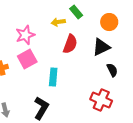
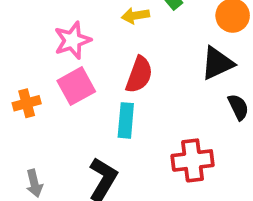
red semicircle: (70, 44) -> (139, 75), moved
red cross: (101, 100) -> (193, 160), moved, turned -30

